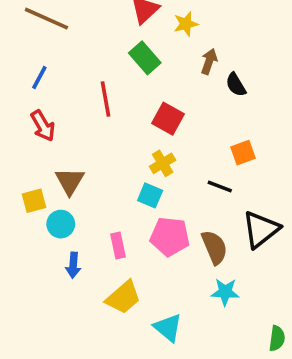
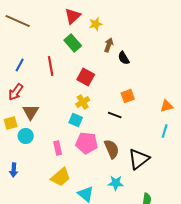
blue line: (39, 78) -> (20, 65), moved
red arrow: (43, 126) -> (16, 92), moved, turned 66
black triangle: (261, 229) -> (139, 159), moved
blue arrow: (73, 265) -> (14, 170), moved
cyan star: (225, 292) -> (116, 183), moved

